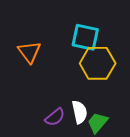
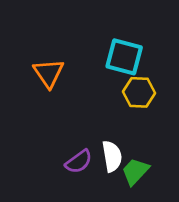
yellow hexagon: (98, 63) -> (139, 92), size x0.7

